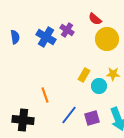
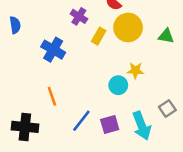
blue cross: (46, 37) -> (53, 50), moved
yellow rectangle: (84, 75) -> (99, 36), moved

